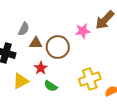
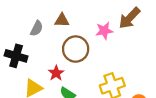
brown triangle: (36, 43) -> (62, 20), moved

